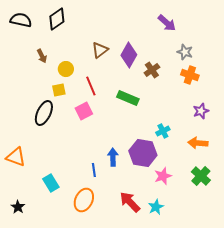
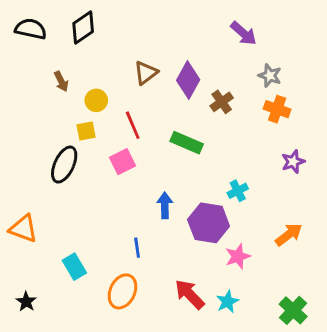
orange arrow: (198, 143) -> (289, 235), moved, turned 138
blue arrow: (113, 157) -> (165, 205), moved
green cross: (201, 176) -> (293, 310), moved

